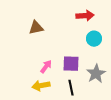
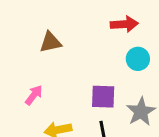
pink arrow: (46, 67) -> (34, 95), moved

